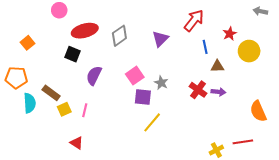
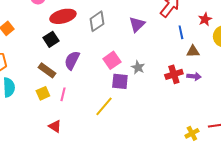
black square: (72, 54) -> (51, 39), turned 35
red cross: (198, 90) -> (174, 74), turned 36
brown rectangle: (51, 93) -> (47, 70), moved
yellow line: (152, 122) -> (104, 106), moved

